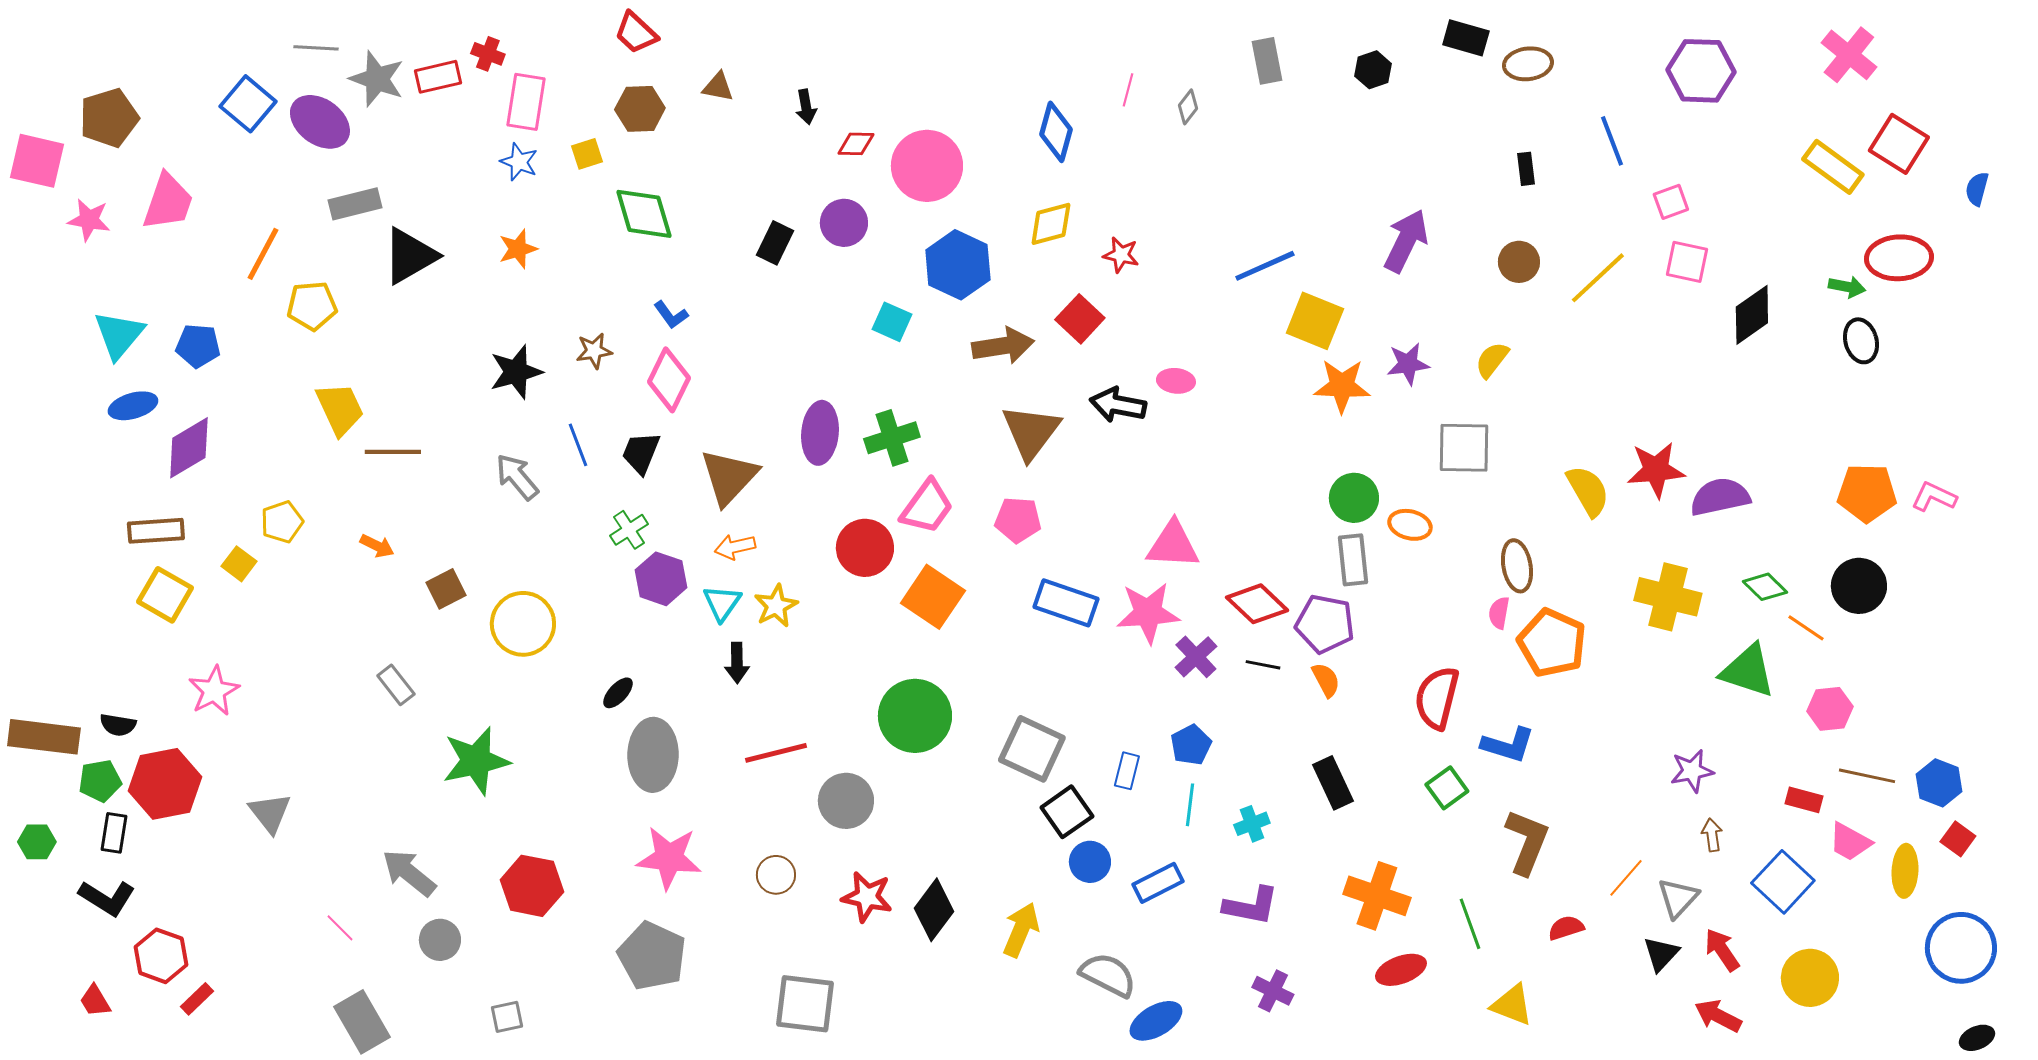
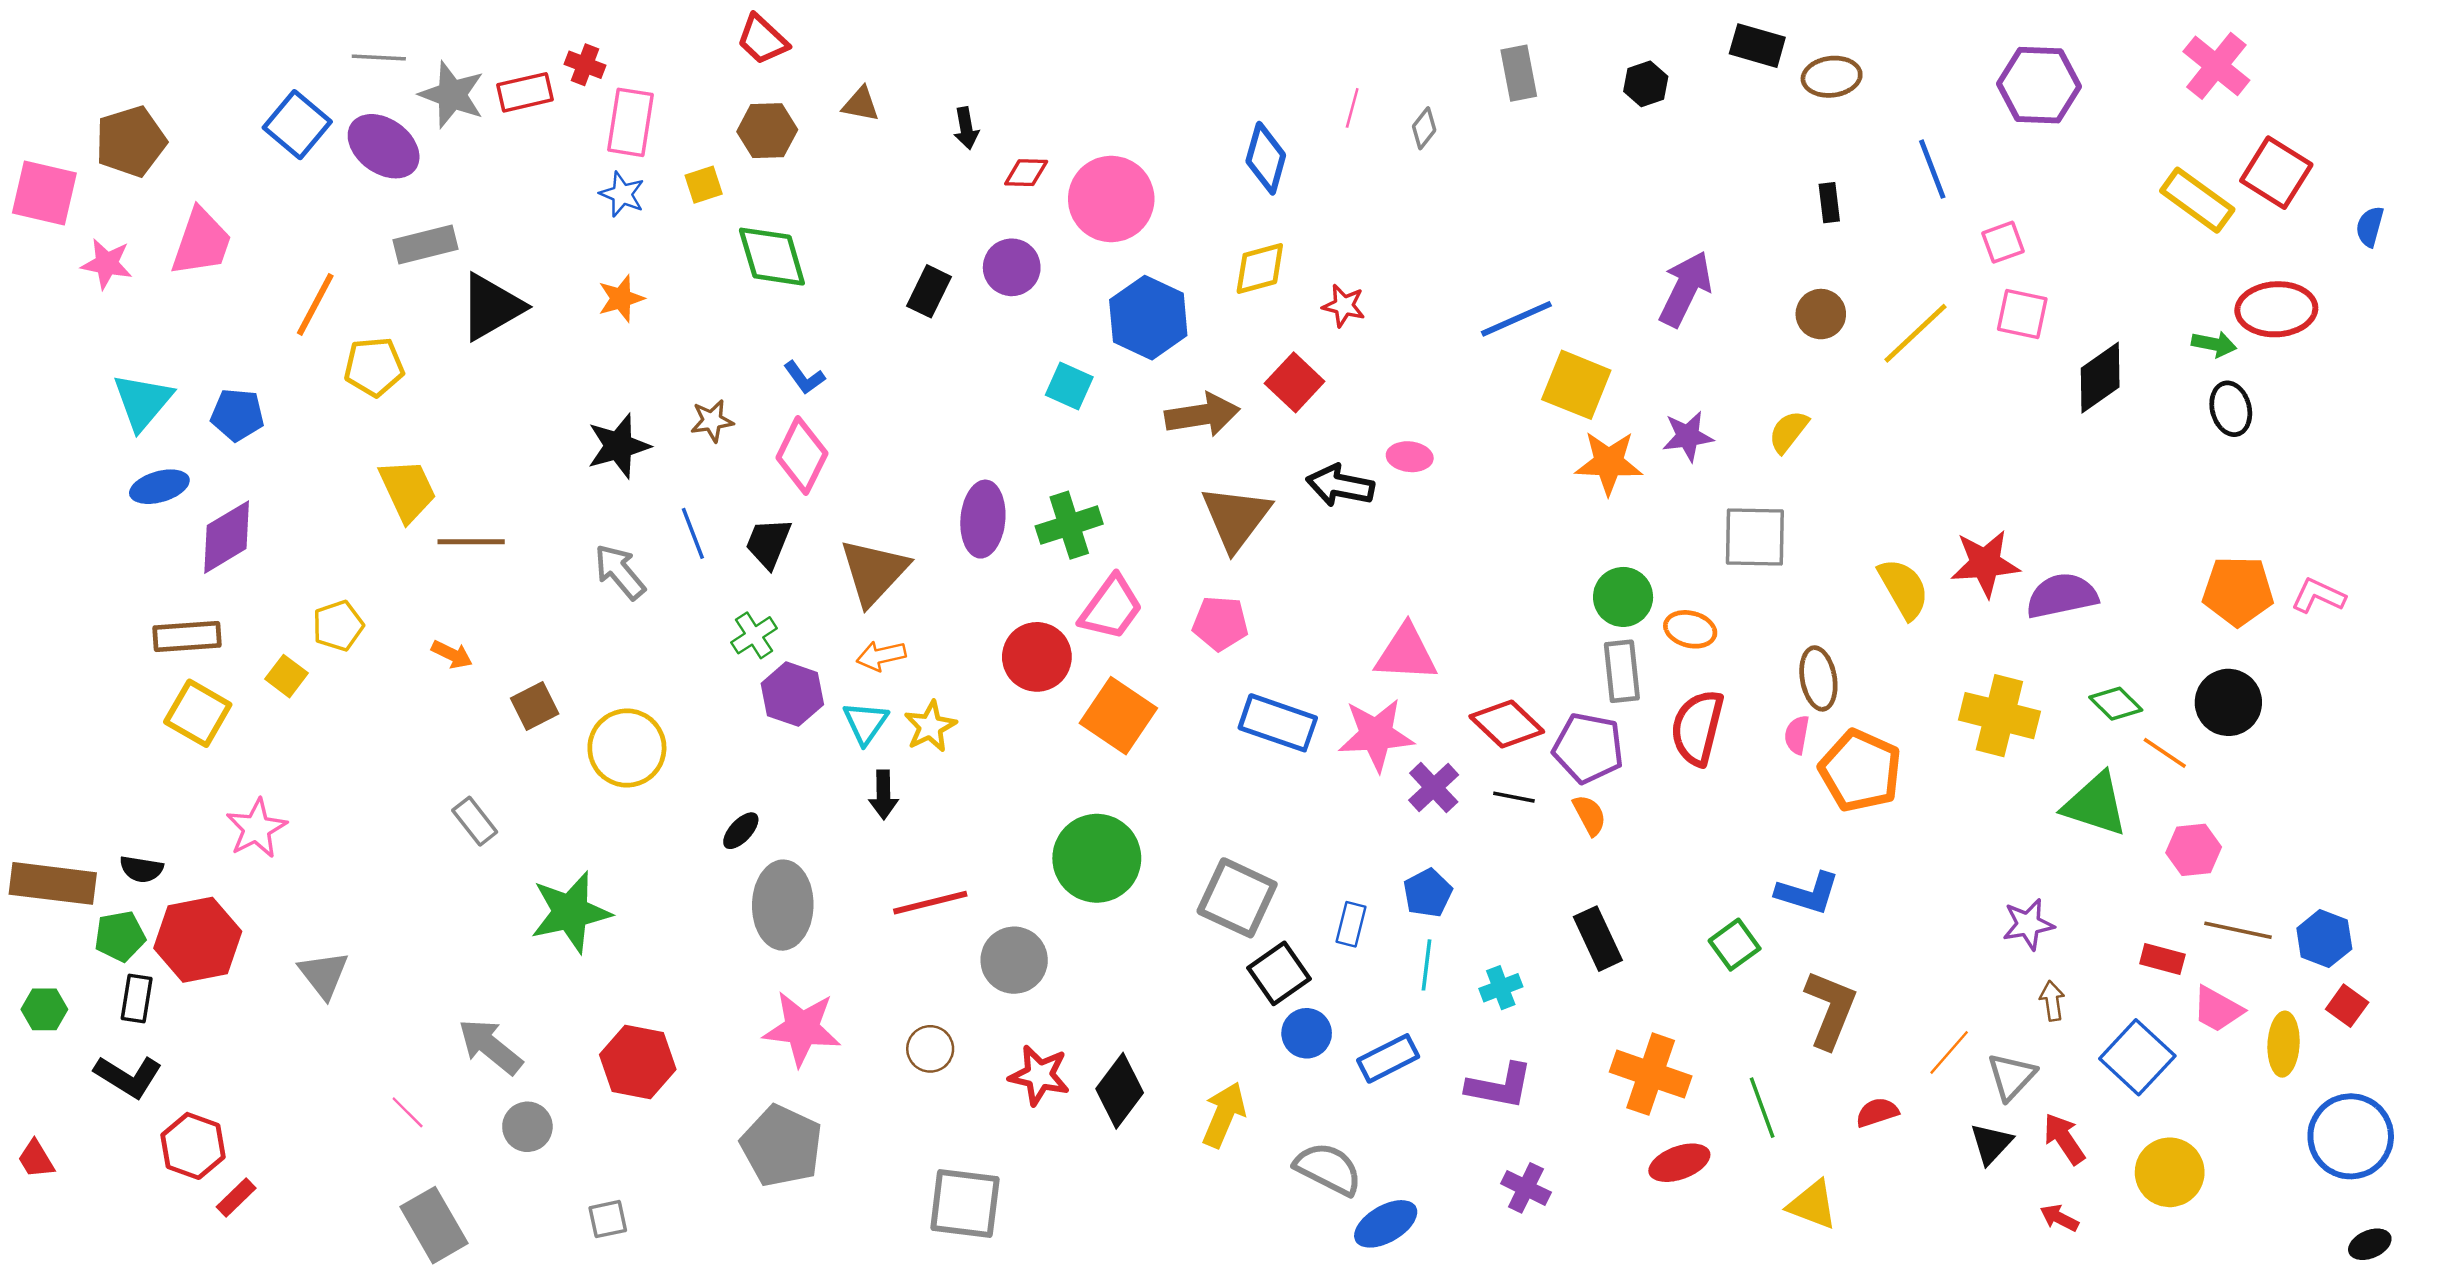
red semicircle: (1437, 698) -> (1697, 728), moved
red trapezoid: (95, 1001) -> (36, 1159), moved
red arrow: (1718, 1016) -> (2059, 1218), size x0.7

